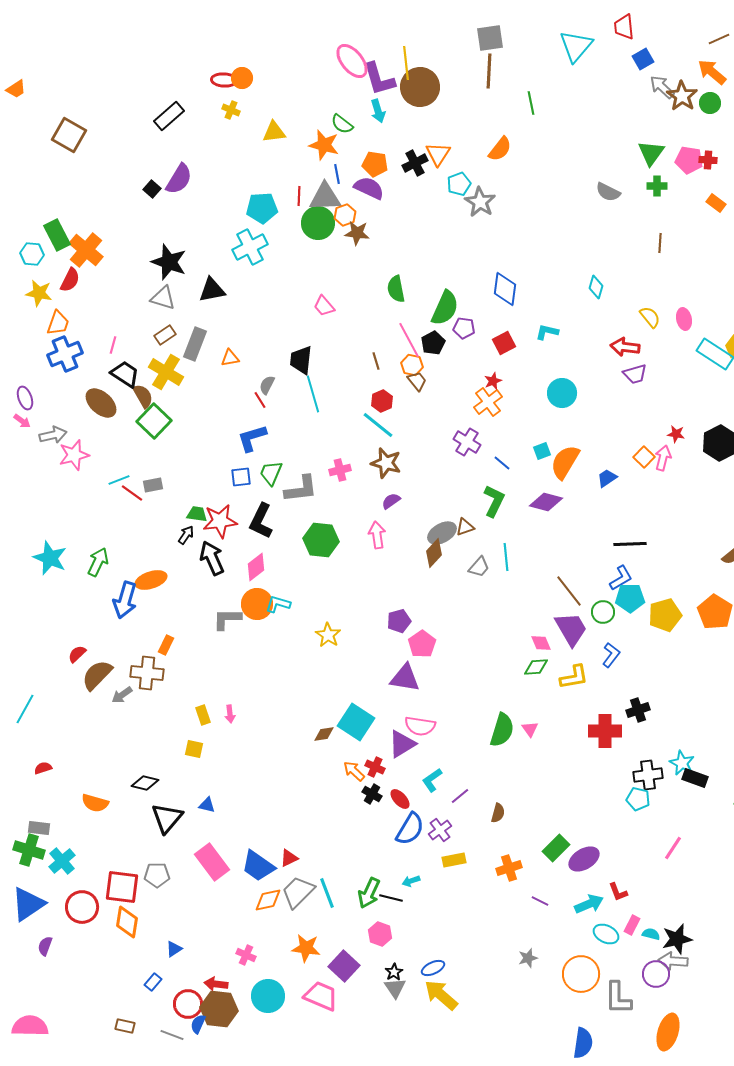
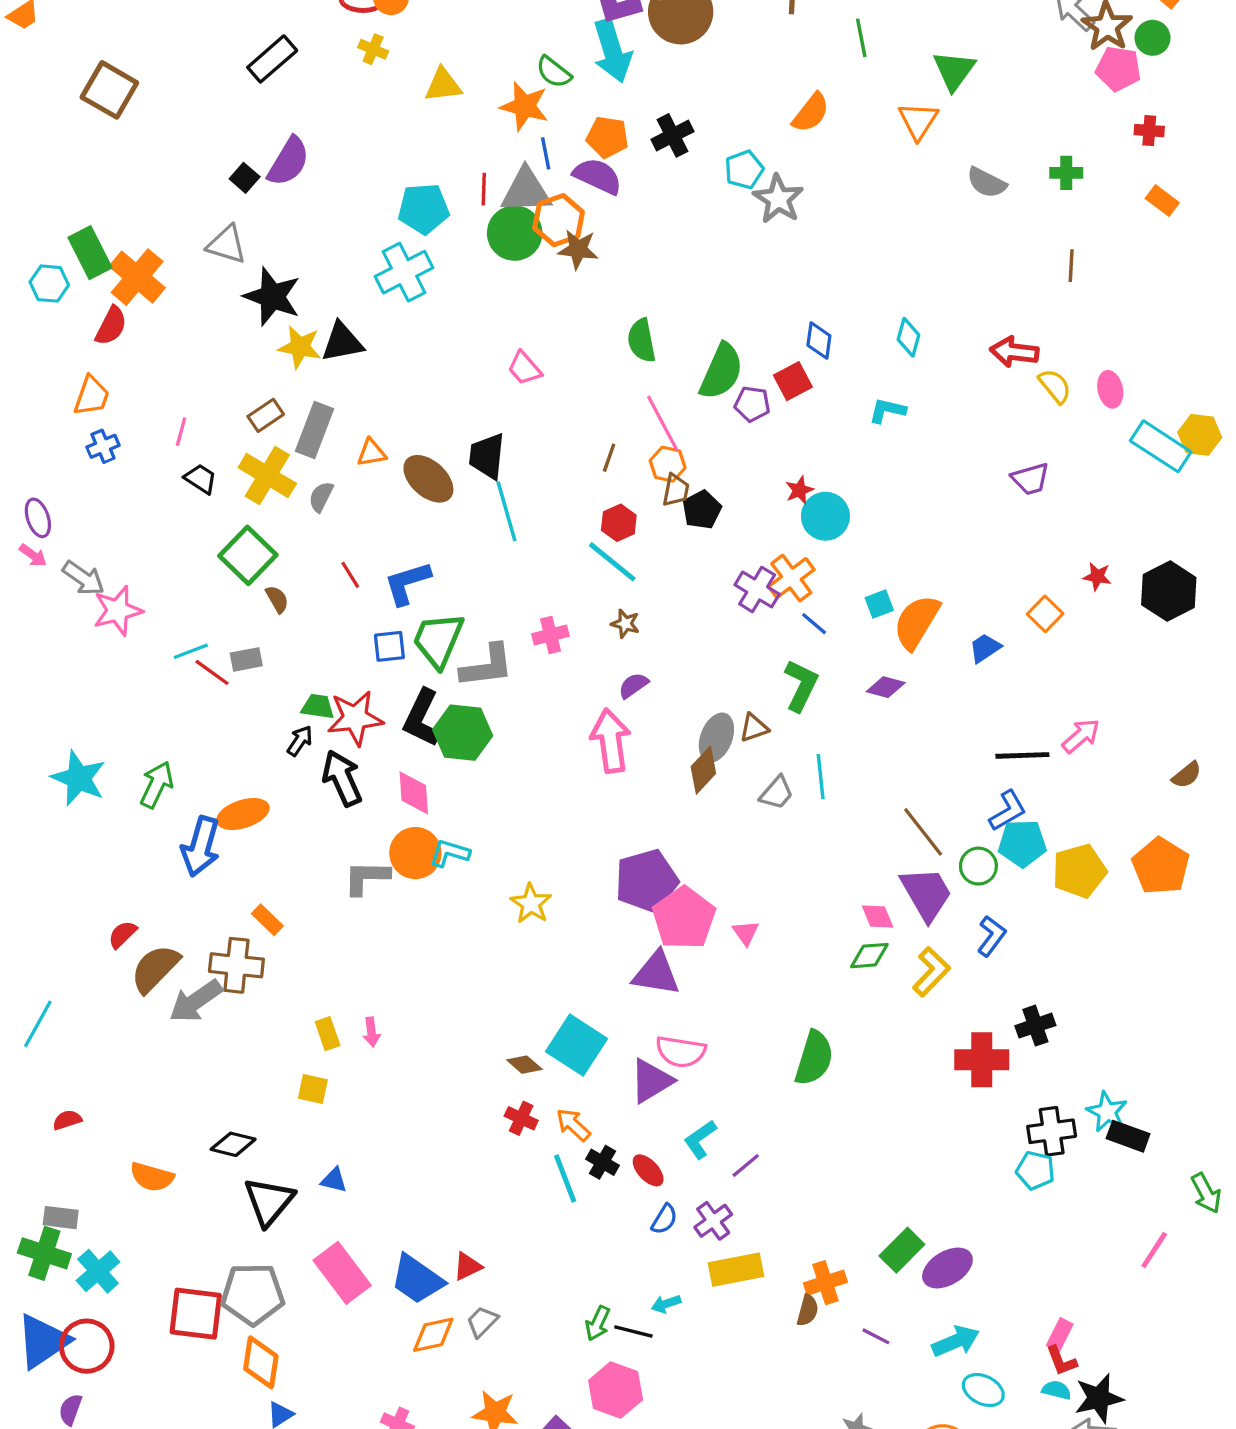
cyan arrow: (378, 111) -> (612, 51), size x1.6
green triangle: (651, 153) -> (954, 70), moved
orange triangle: (438, 154) -> (918, 121), moved
pink pentagon: (689, 160) -> (1118, 69), moved
orange hexagon: (345, 215) -> (559, 220), size x1.4
cyan diamond: (596, 287) -> (908, 337), moved
blue diamond: (505, 289) -> (819, 340), size x0.7
yellow star: (39, 293) -> (300, 347), moved
gray triangle: (163, 298) -> (227, 244), moved
black pentagon: (433, 343) -> (702, 510), moved
red square: (504, 343) -> (793, 381), moved
red arrow: (625, 347) -> (1014, 352), moved
blue cross: (65, 354) -> (103, 446), size x0.6
brown line: (376, 361) -> (609, 458), turned 36
black trapezoid: (125, 374) -> (201, 479), size x0.7
brown trapezoid: (417, 381) -> (676, 490), turned 50
gray semicircle: (267, 385) -> (321, 497), moved
cyan circle: (562, 393) -> (825, 516), moved
brown semicircle: (143, 396) -> (277, 599), moved, size x0.7
red line: (260, 400) -> (350, 575), moved
orange cross: (488, 402) -> (791, 578), moved
brown ellipse: (101, 403) -> (428, 479), moved
gray arrow: (53, 435) -> (83, 578), turned 48
pink arrow: (663, 458) -> (1081, 736), moved, turned 35
brown star: (386, 463) -> (625, 624), size x0.6
green trapezoid: (271, 473) -> (438, 640), size x1.4
purple diamond: (546, 502) -> (886, 687), size x0.7
gray ellipse: (442, 533) -> (716, 738), turned -40
pink arrow: (377, 535) -> (611, 741), size x1.4
green hexagon: (321, 540) -> (463, 733), moved
pink diamond: (256, 567) -> (414, 793), turned -56
purple pentagon: (399, 621) -> (646, 881), size x1.6
pink pentagon: (422, 644) -> (684, 918), size x1.4
orange rectangle: (166, 645) -> (267, 920), turned -72
yellow L-shape: (574, 677) -> (931, 972), turned -36
gray arrow: (122, 695) -> (196, 1001), size x1.6
pink triangle: (530, 729) -> (746, 933), moved
brown diamond: (324, 734) -> (524, 1065), turned 50
red cross: (375, 767) -> (521, 1118), moved
brown semicircle: (498, 813) -> (808, 1310), moved
blue semicircle: (410, 829) -> (664, 1219), size x0.6
pink line: (673, 848) -> (1154, 1250), moved
yellow rectangle: (454, 860) -> (736, 1270), size x1.4
gray pentagon: (157, 875) -> (253, 1294), size x1.5
gray trapezoid: (298, 892) -> (482, 1322), size x0.6
red L-shape: (618, 892) -> (1061, 1361), moved
cyan line: (327, 893) -> (565, 1178), moved
green arrow: (369, 893) -> (598, 1323), size x0.7
red circle: (82, 907) -> (87, 1346), moved
orange diamond: (127, 922) -> (261, 1362), moved
pink rectangle: (632, 925) -> (1060, 1335), moved
pink hexagon: (380, 934) -> (616, 1390), size x1.4

